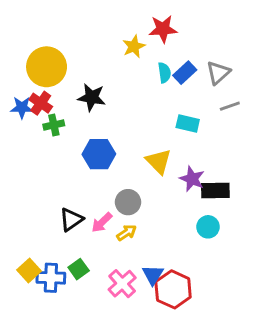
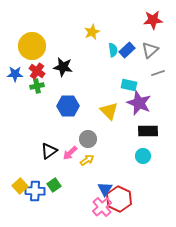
red star: (163, 29) -> (153, 20), moved
red cross: (41, 103) -> (37, 71), moved
purple star: (192, 179) -> (139, 103), moved, size x1.4
pink cross: (122, 284) -> (102, 207), moved

